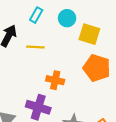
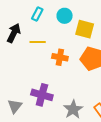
orange cross: (55, 80) -> (60, 57), moved

